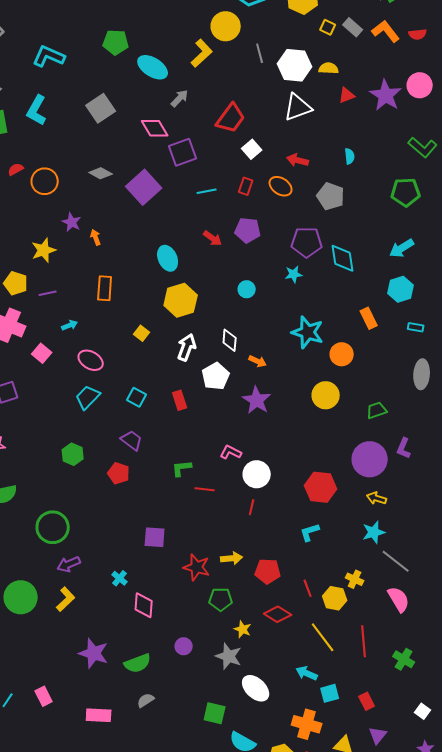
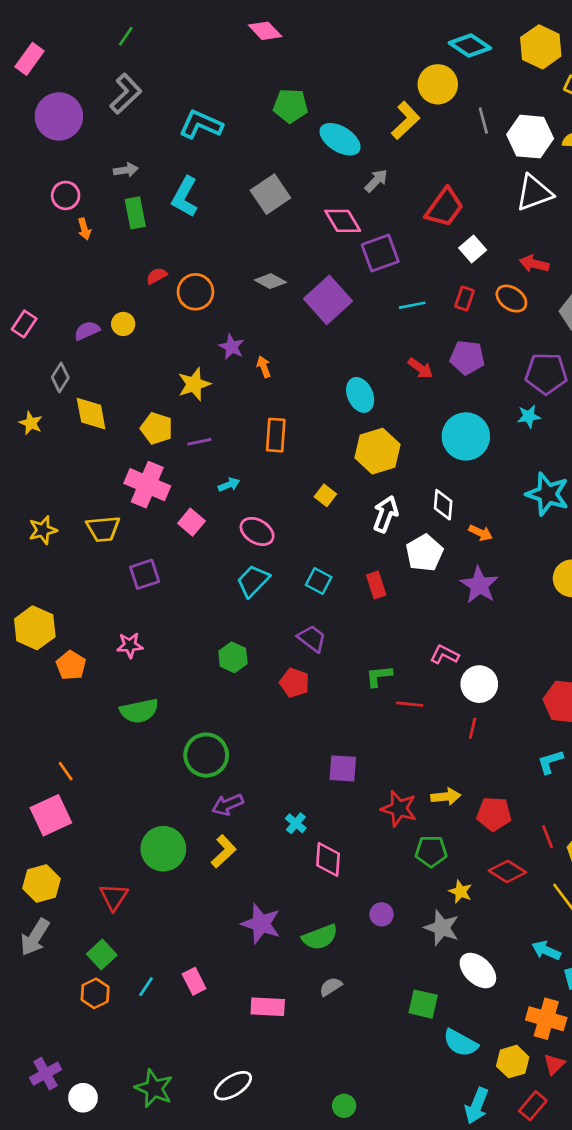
cyan circle: (247, 289) -> (466, 436), size x2.0

